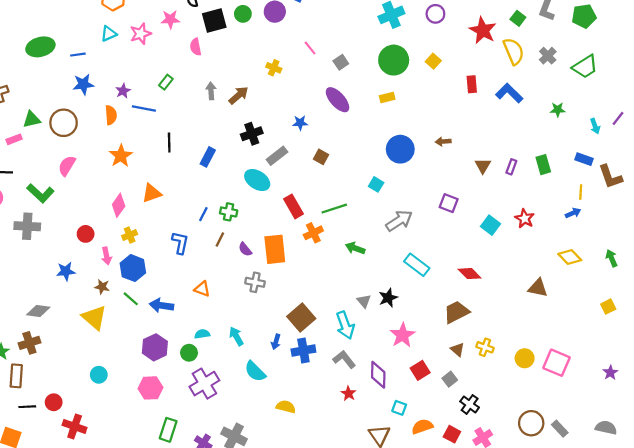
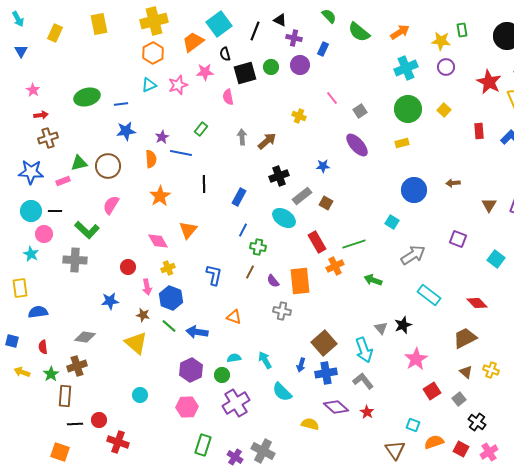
brown square: (321, 157) -> (326, 203), moved
orange triangle: (152, 193) -> (188, 230), turned -30
pink diamond: (119, 205) -> (158, 241), turned -65
blue line: (203, 214) -> (243, 230), moved
purple diamond: (378, 375) -> (336, 407), moved, turned -50

